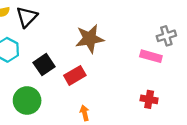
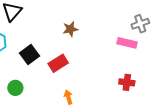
brown star: (90, 39) -> (70, 29), size x0.6
green circle: (27, 100) -> (15, 88), size x0.6

